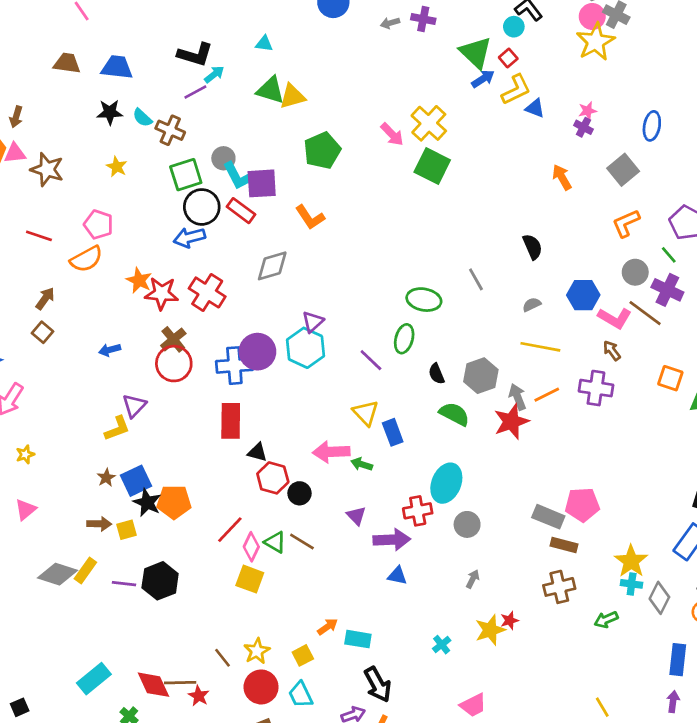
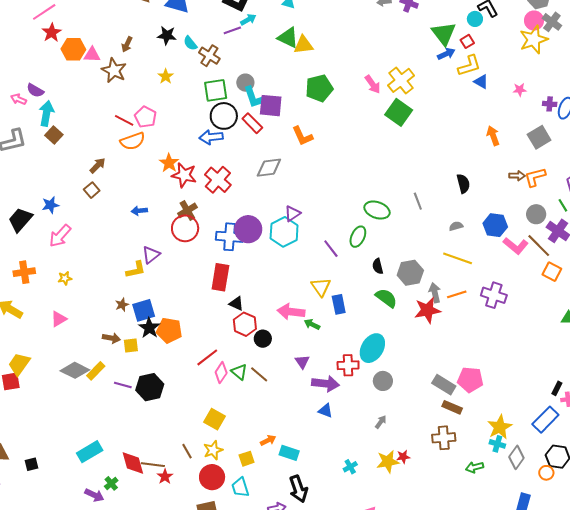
brown arrow: (16, 117) -> (127, 44), moved
purple cross: (583, 127) -> (550, 104), moved, turned -32
red line: (39, 236) -> (124, 120), moved
brown arrow: (612, 351) -> (517, 176), moved, turned 119
orange square: (670, 378) -> (552, 272), moved
yellow square: (250, 579) -> (214, 419), moved

